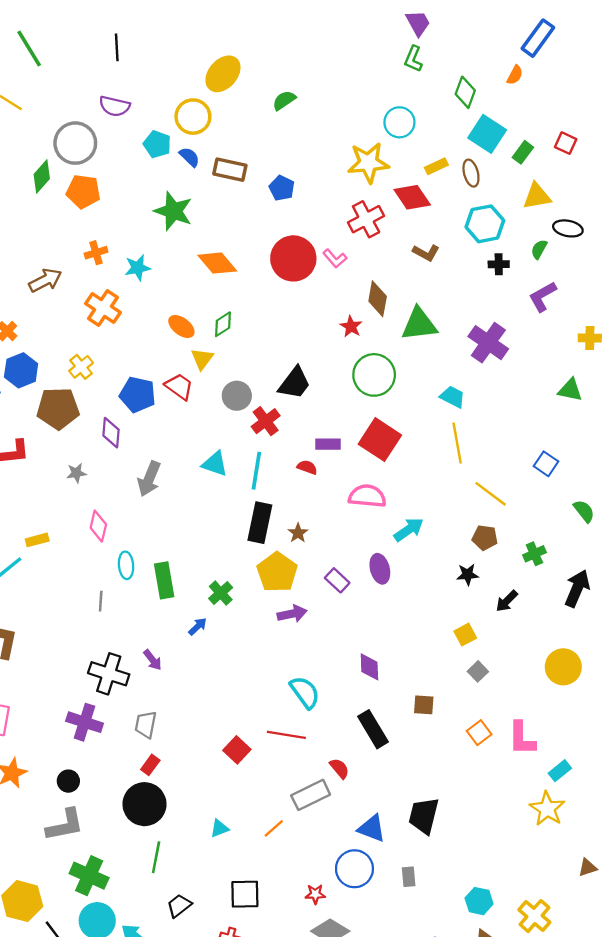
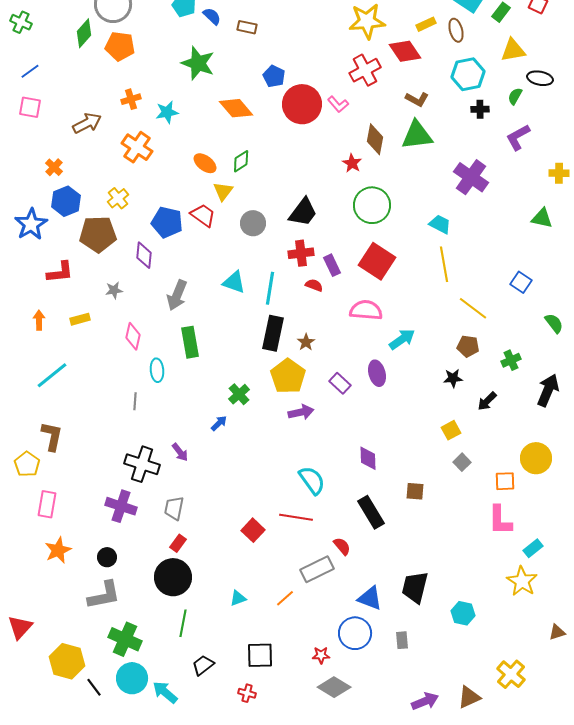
brown rectangle: (230, 170) -> (247, 27), size x0.7
blue pentagon: (282, 188) -> (274, 76), moved
green triangle: (419, 324) -> (417, 135), moved
red cross: (266, 421) -> (301, 253), moved, turned 30
purple rectangle: (328, 444) -> (332, 265), turned 65
yellow rectangle: (37, 540) -> (80, 319), moved
green rectangle: (164, 580) -> (190, 342), moved
orange square: (479, 733) -> (505, 481), moved, turned 35
cyan hexagon: (479, 901) -> (463, 613), moved

